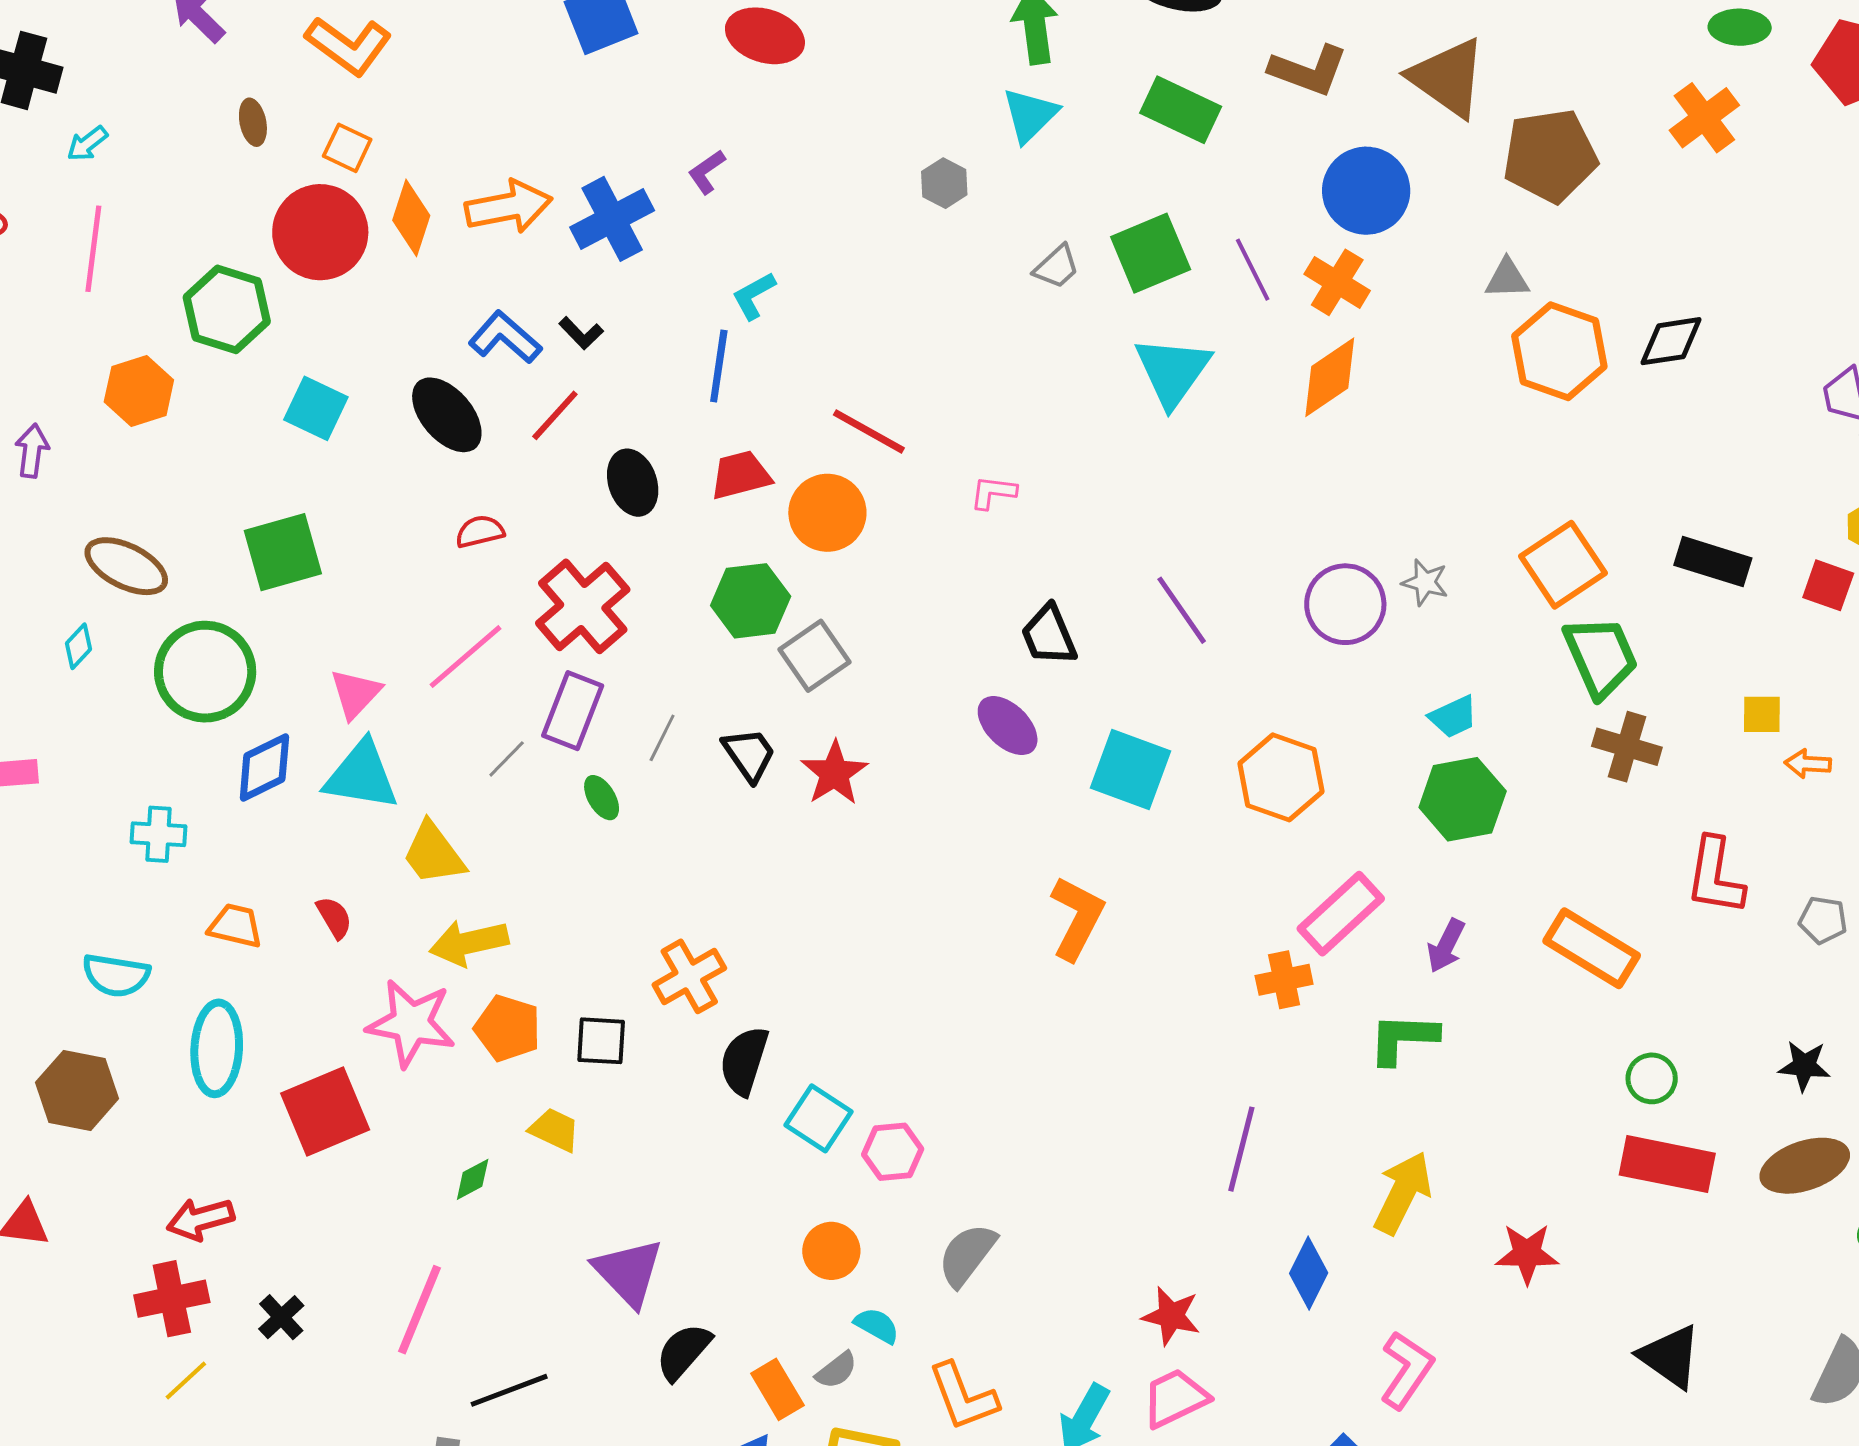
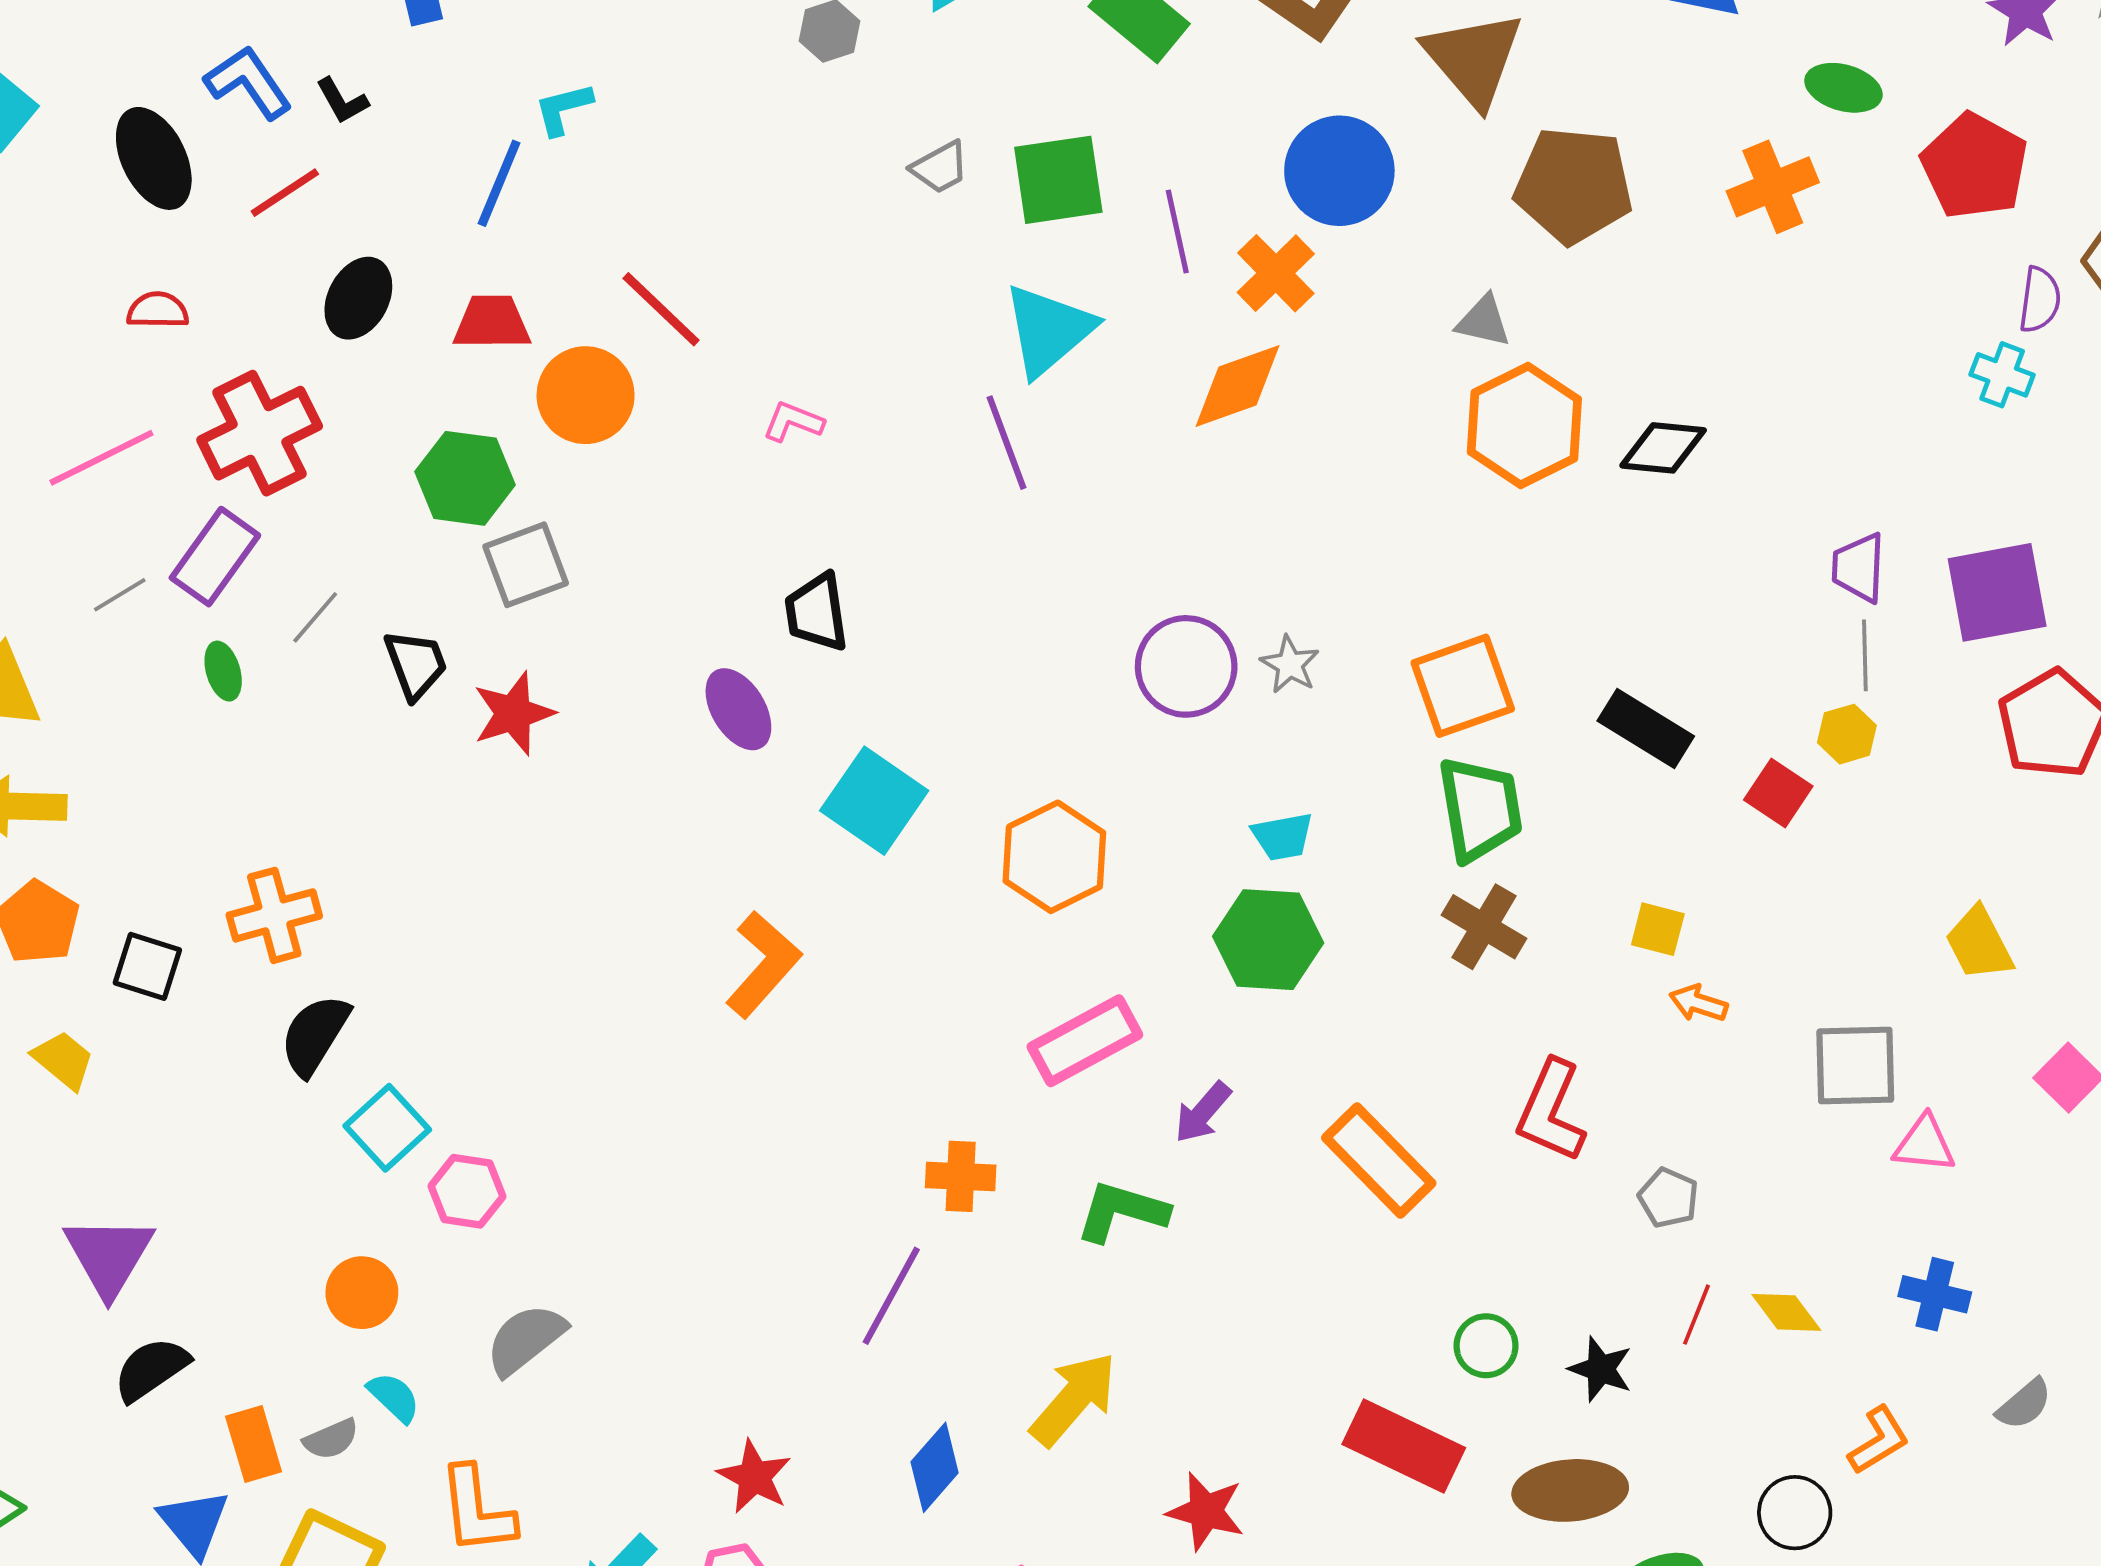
black ellipse: (633, 483) -> (358, 298), turned 32
purple line: (1182, 610) -> (1006, 443), moved
orange cross: (1284, 980) -> (961, 1176), moved
green circle: (1652, 1078) -> (1486, 1346), moved

